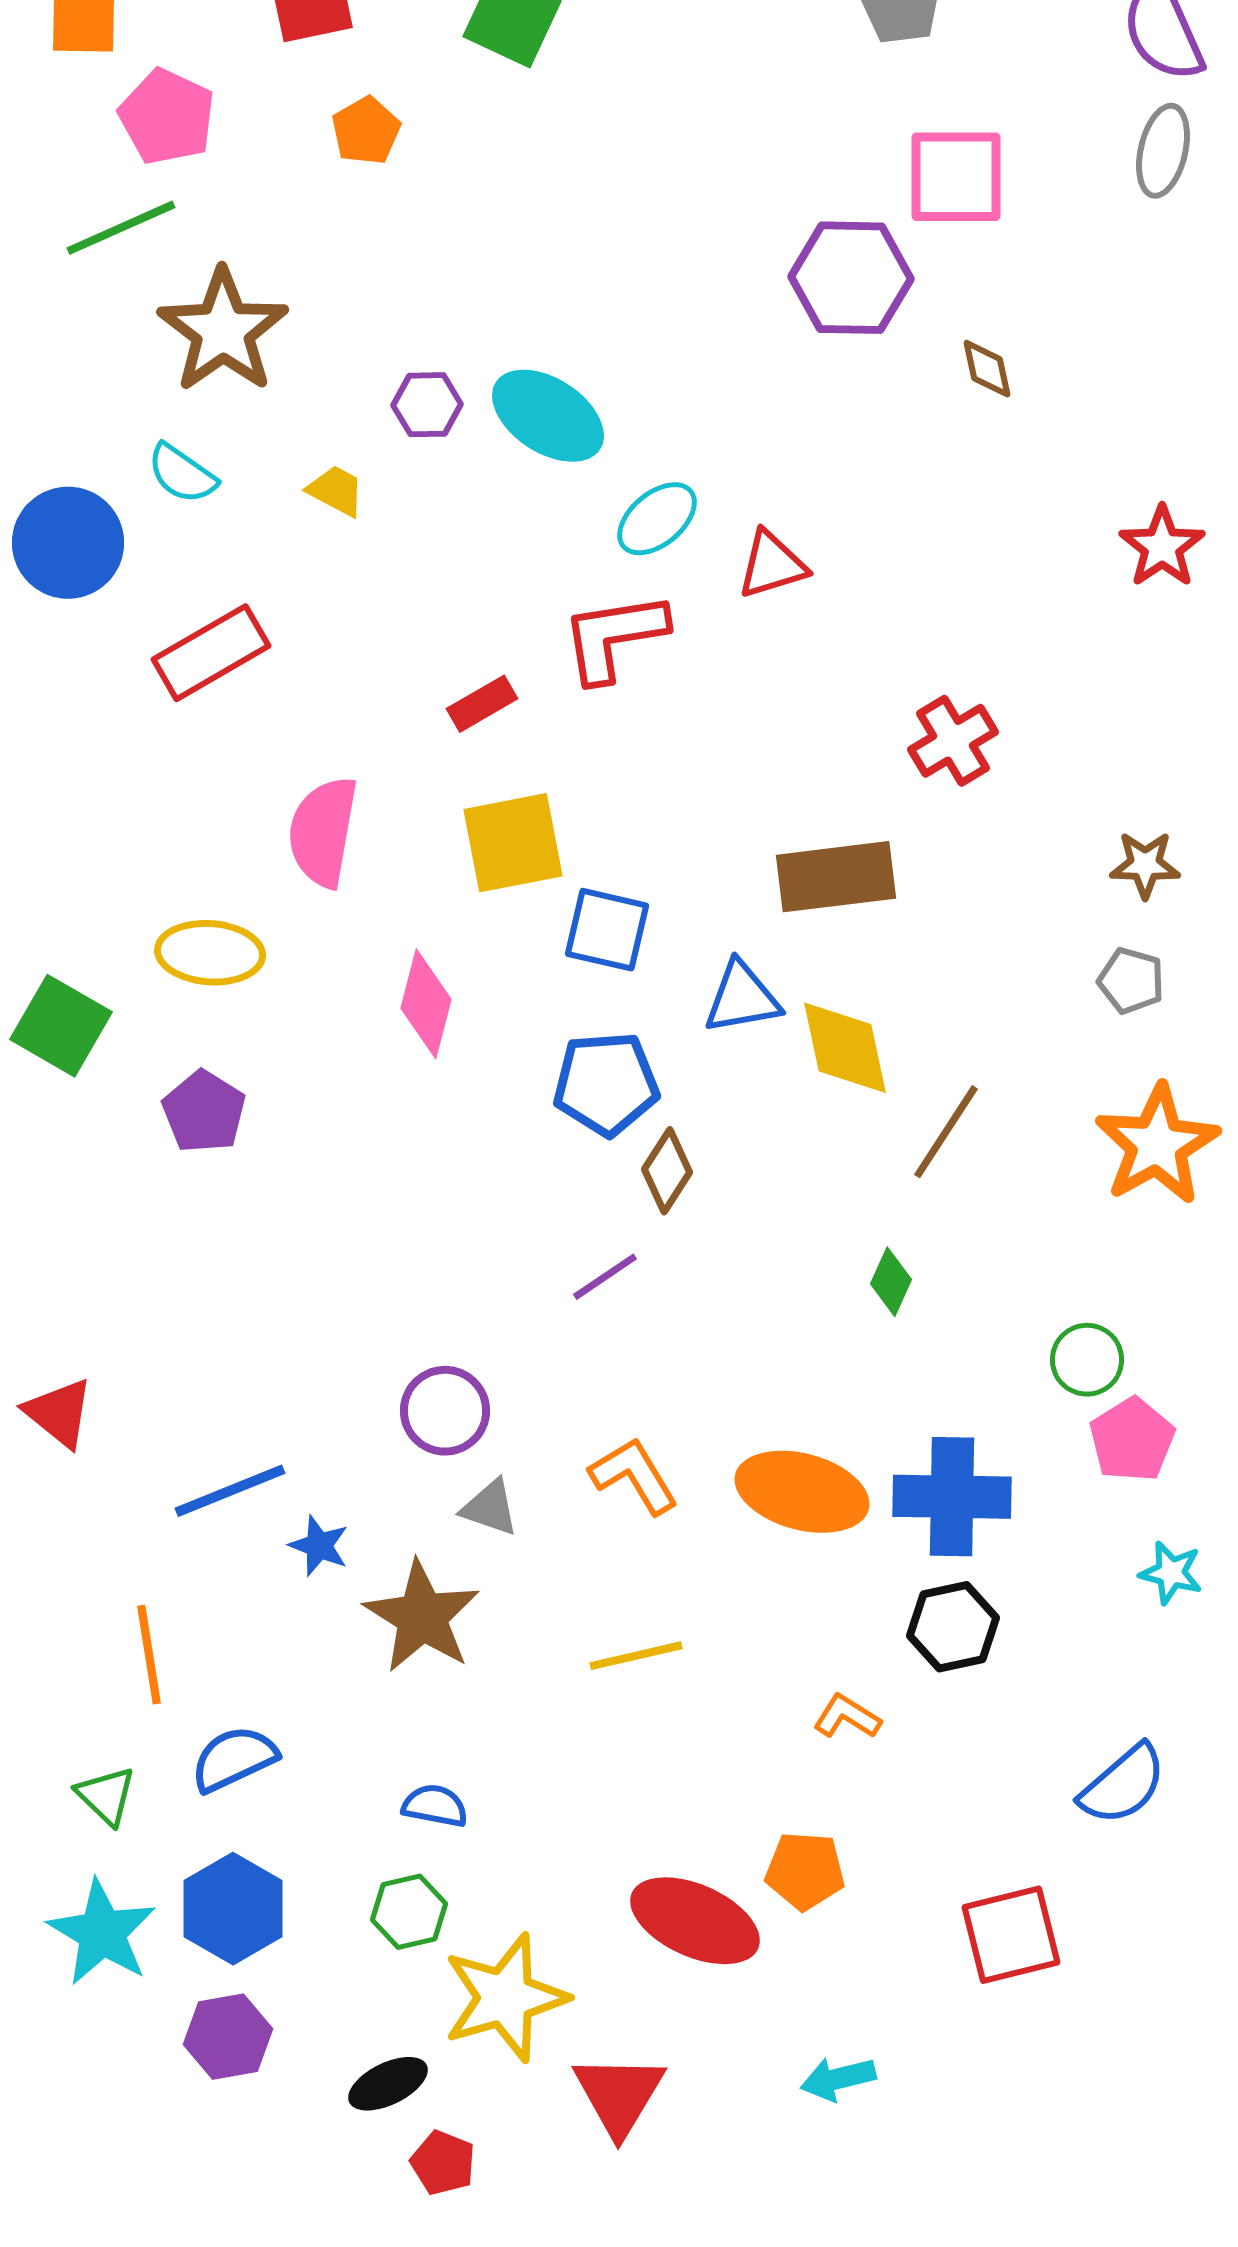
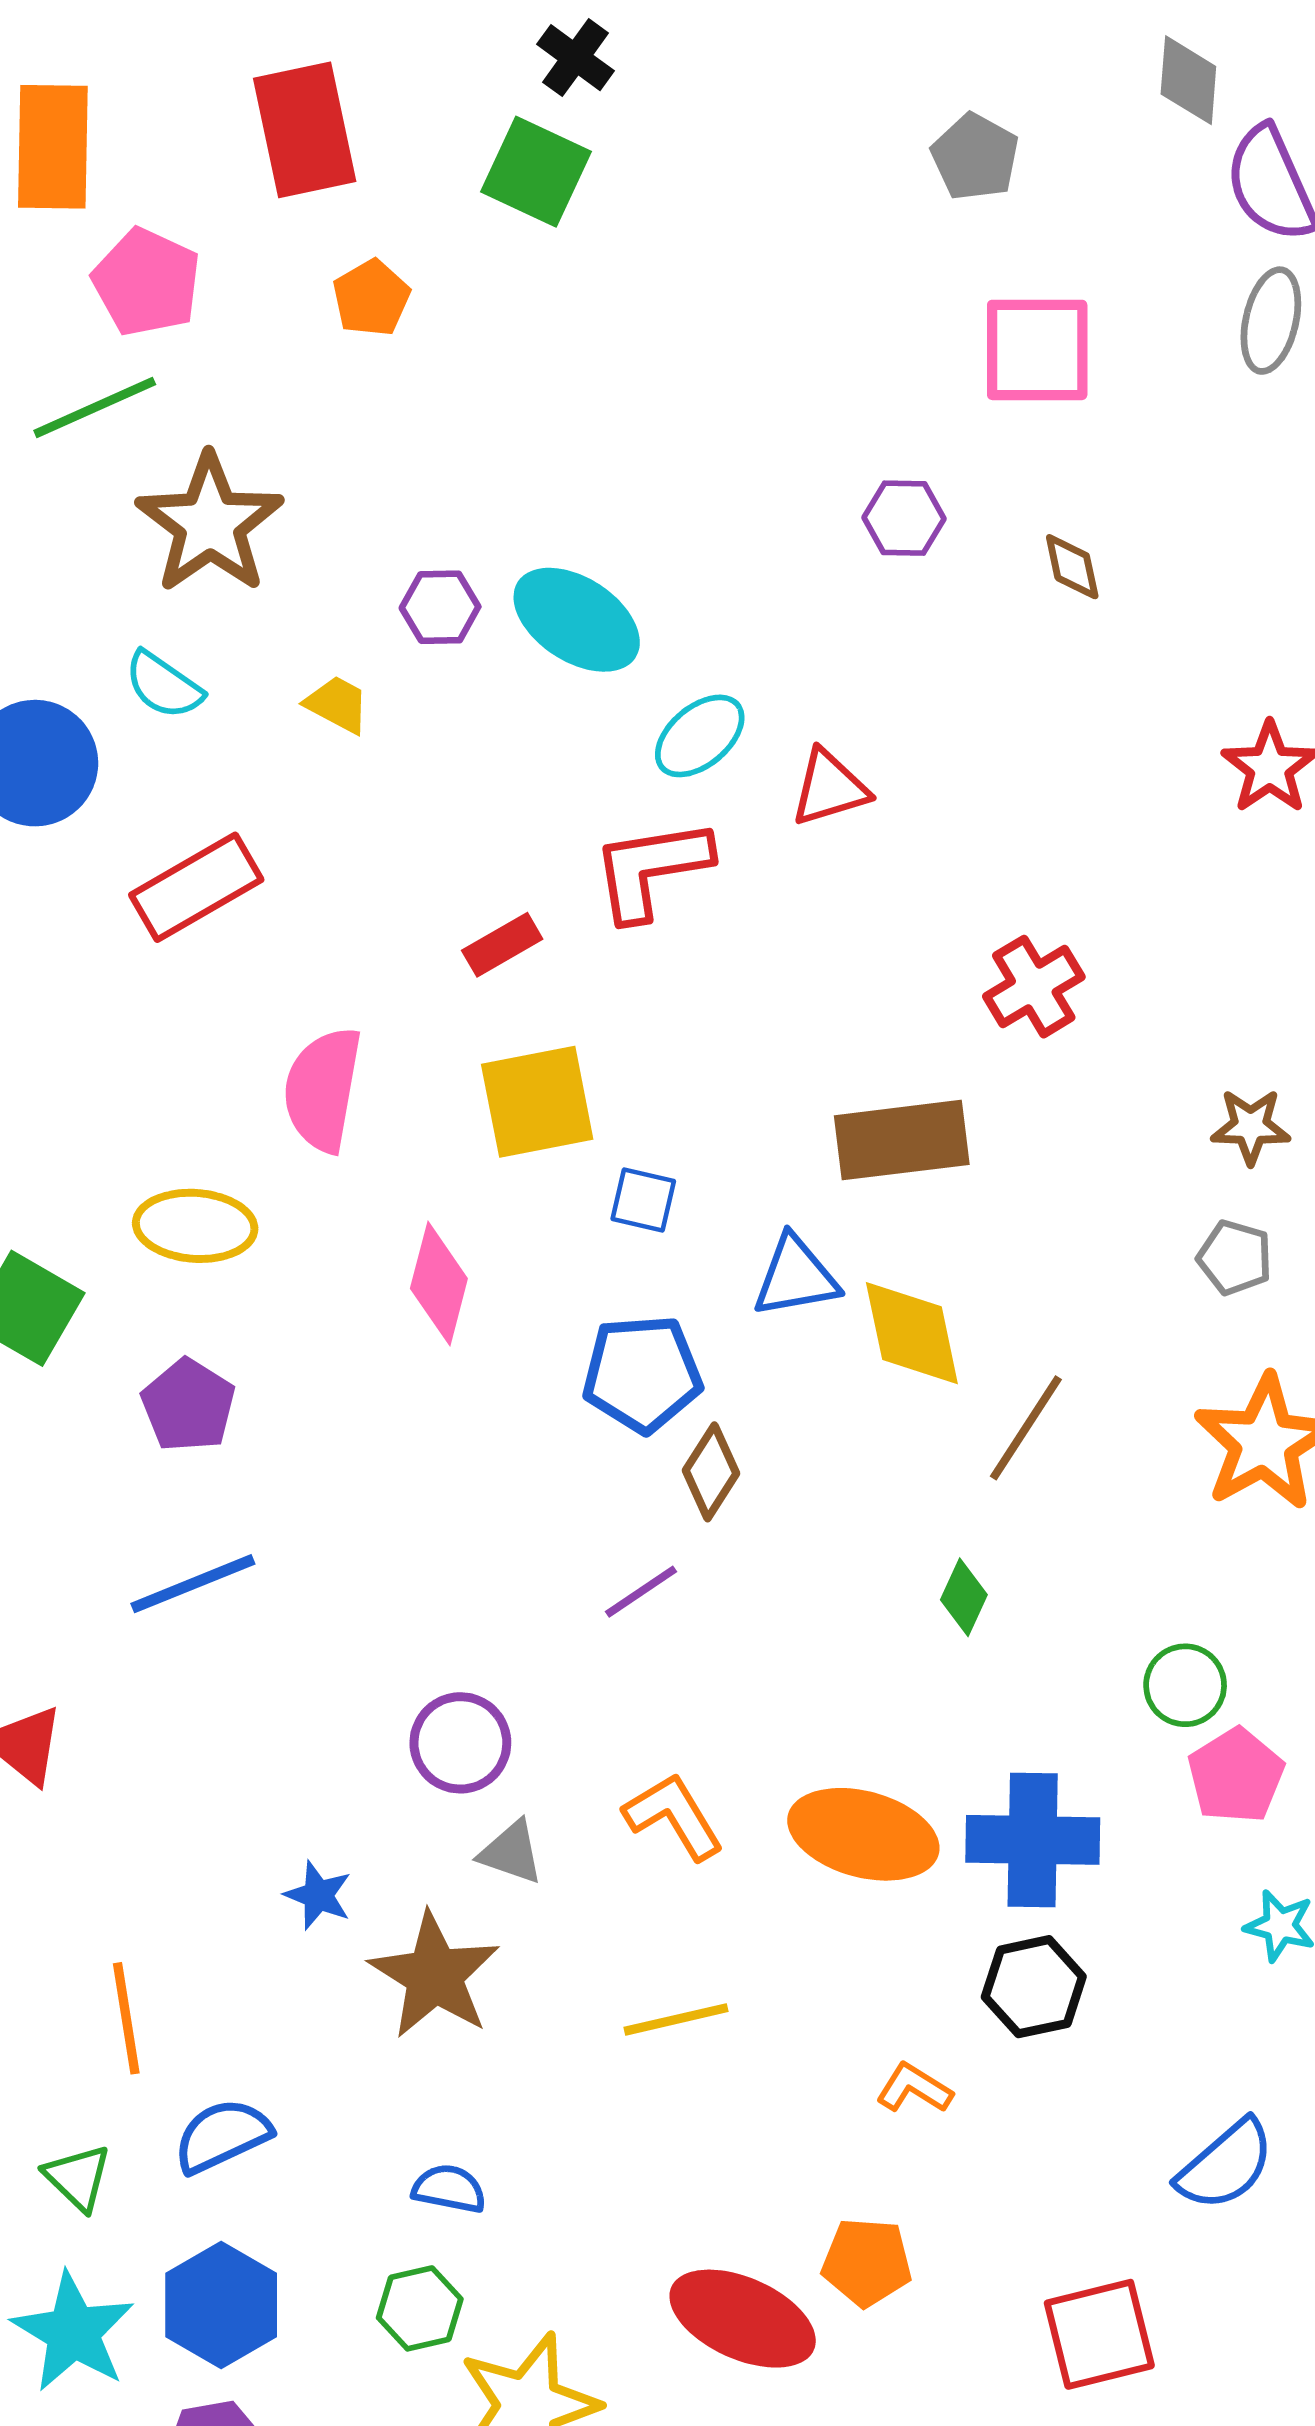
purple hexagon: (851, 278) -> (904, 518), moved, size x0.6
blue square: (607, 930) -> (643, 1200), size x0.7
blue line: (230, 1491) -> (193, 1584), moved

